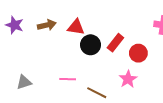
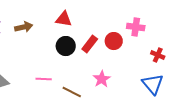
red triangle: (76, 27) -> (64, 19), moved
red circle: (138, 53) -> (114, 41), moved

